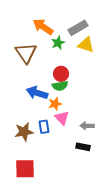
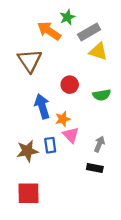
green star: (58, 43) -> (67, 17), moved
green semicircle: (60, 86) -> (102, 95), moved
blue arrow: (37, 93) -> (42, 106), turned 55
gray arrow: (87, 126) -> (99, 144), turned 112

